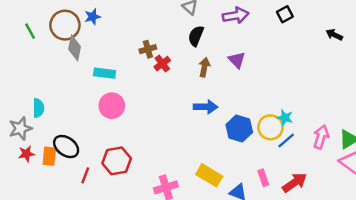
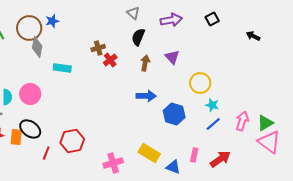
pink circle: (112, 106) -> (30, 94), moved
yellow circle: (270, 127) -> (200, 83), moved
pink rectangle: (263, 178) -> (194, 155), turned 32

